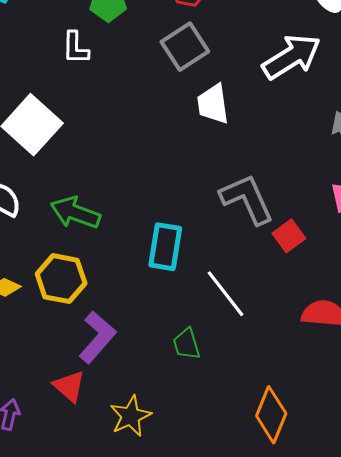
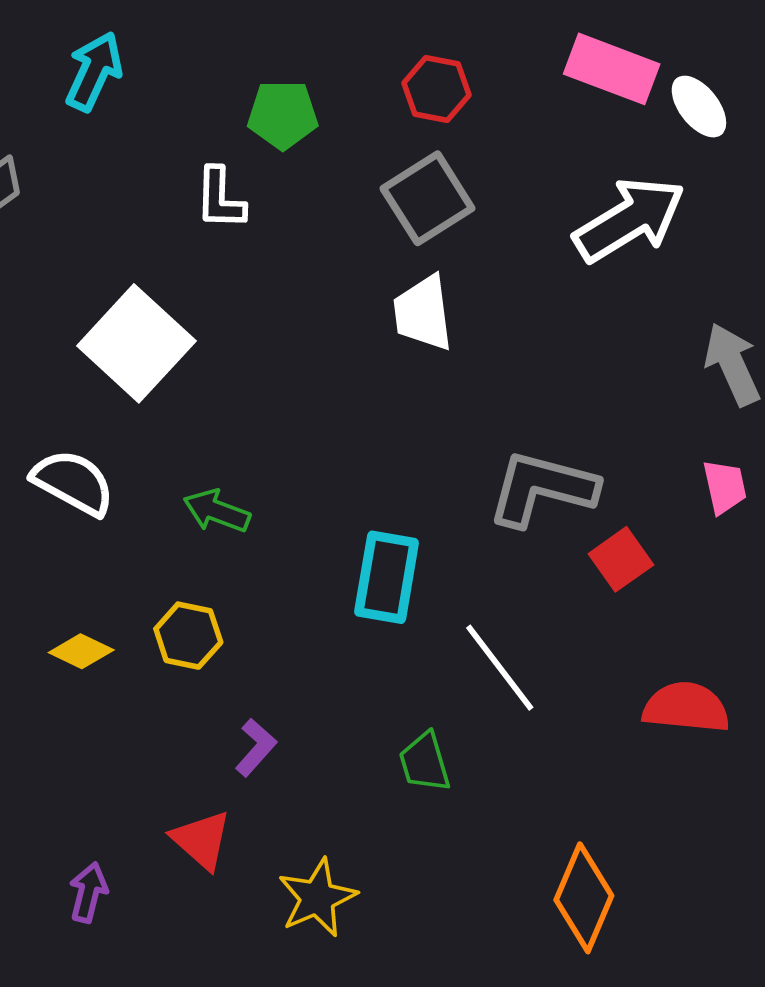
white trapezoid: (213, 104) -> (423, 313), moved
gray L-shape: (247, 199) -> (542, 489), turned -52
green arrow: (75, 213) -> (217, 511), size x0.7
yellow hexagon: (61, 279) -> (188, 636), size x0.7
purple L-shape: (97, 337) -> (256, 747), size x0.6

